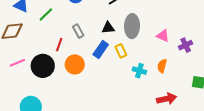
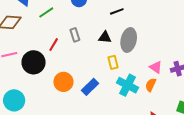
pink triangle: (163, 36) -> (156, 67), moved
blue rectangle: (101, 49) -> (90, 87), moved
orange circle: (75, 64) -> (63, 82), moved
cyan cross: (139, 71) -> (128, 85), size x1.5

